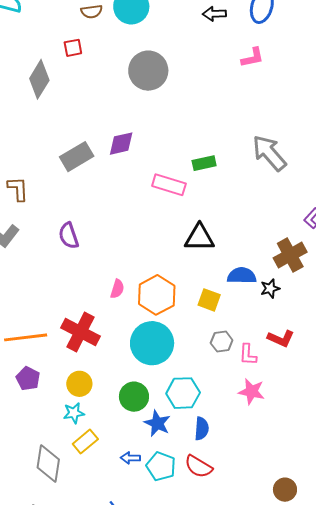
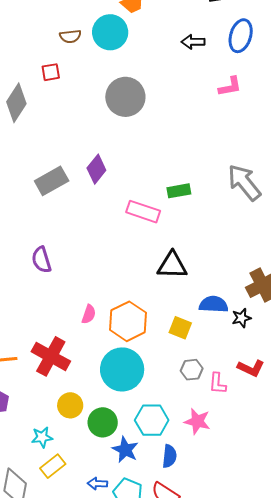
purple diamond: (121, 144) -> (96, 169), turned -40
yellow circle: (79, 384) -> (70, 405), moved
pink star: (252, 392) -> (197, 421), moved

